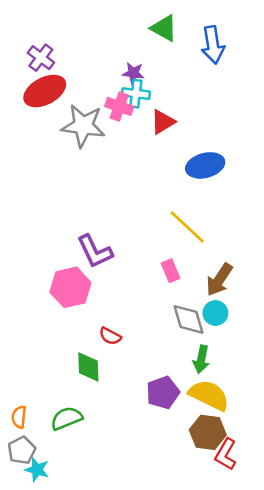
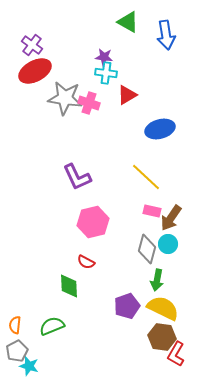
pink cross: (119, 106) -> (89, 103), moved
purple L-shape: (95, 251) -> (77, 177), moved
pink rectangle: (170, 271) -> (152, 211), moved, turned -54
pink hexagon: (70, 287) -> (93, 222), moved
gray diamond: (188, 319) -> (147, 249), turned 32

